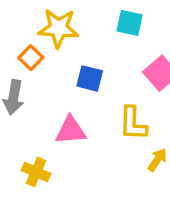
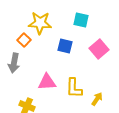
blue square: (90, 78) -> (65, 46), moved
yellow L-shape: (133, 123) -> (74, 88), moved

